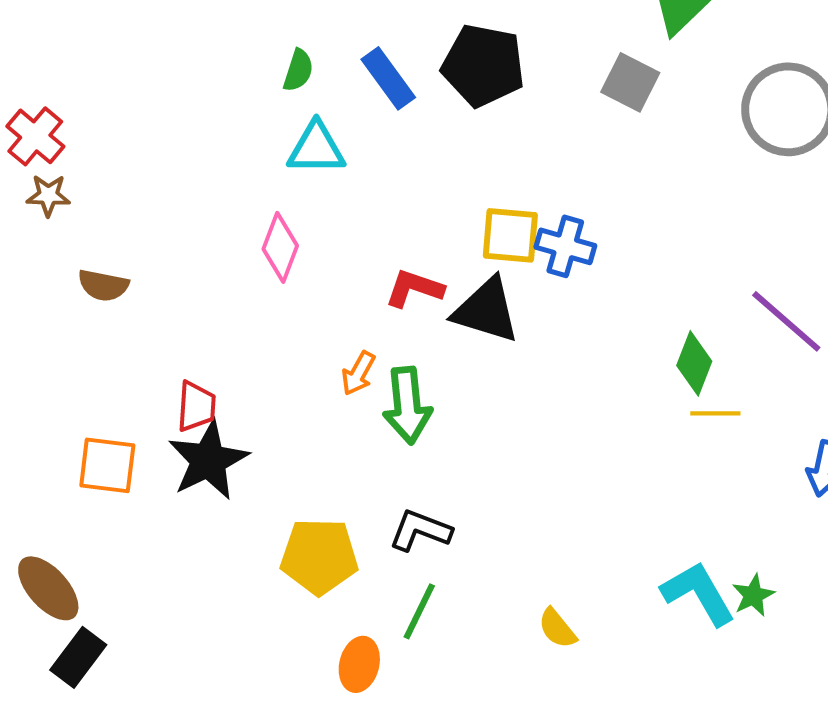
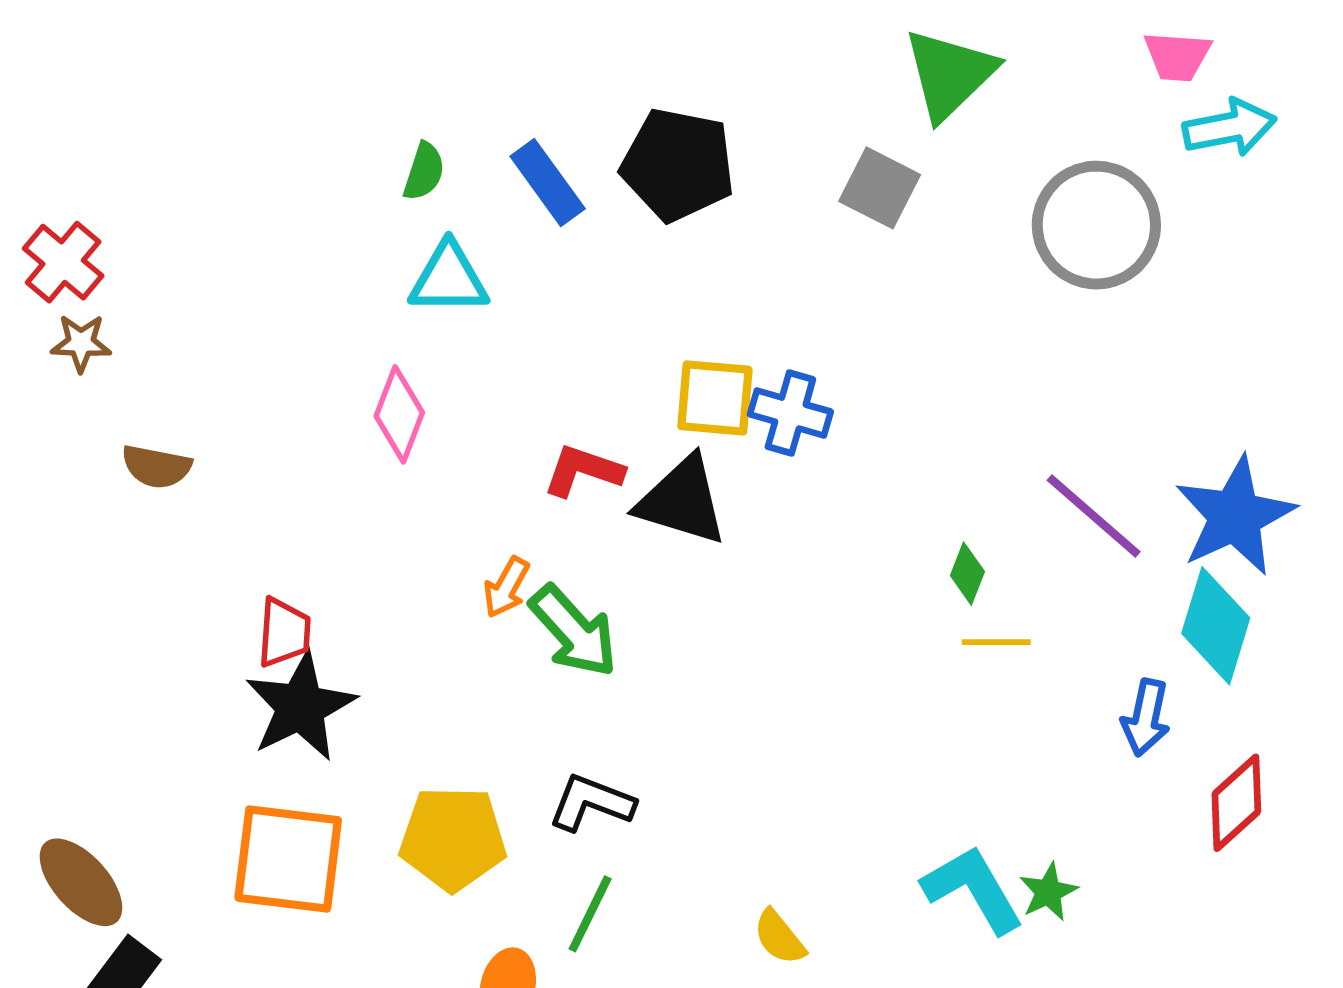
green diamond: (694, 363) -> (967, 574), size x0.7
green arrow: (407, 405) -> (574, 631), turned -36
orange square: (107, 465) -> (288, 859), moved, size x1.4

